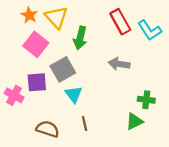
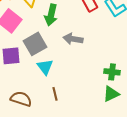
gray arrow: (119, 64) -> (73, 39), moved
green triangle: (134, 121) -> (111, 94), moved

